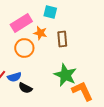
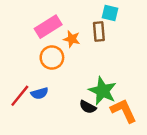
cyan square: (50, 12) -> (110, 13), moved
brown rectangle: (62, 39) -> (99, 32), moved
black semicircle: (25, 88) -> (88, 107), moved

